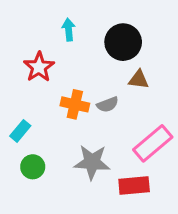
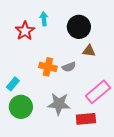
red star: (39, 67) -> (25, 31), moved
green circle: (33, 167) -> (21, 107), size x1.5

